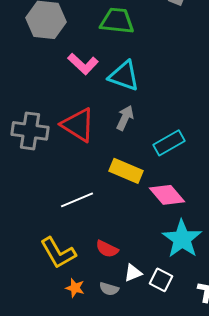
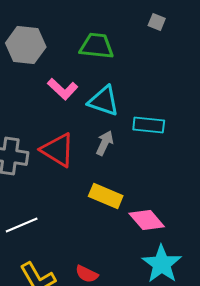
cyan rectangle: (169, 143) -> (149, 125), moved, turned 36
white line: (77, 200) -> (22, 225), moved

